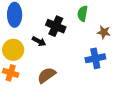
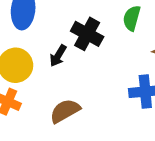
black arrow: (39, 41) -> (58, 56), turned 88

